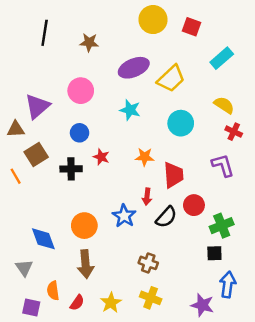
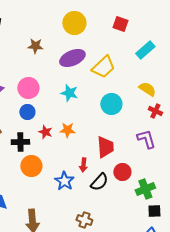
yellow circle: (153, 20) -> (74, 23), moved
brown star: (89, 42) -> (35, 46), moved
pink circle: (81, 91) -> (28, 88), moved
orange star: (145, 157) -> (67, 130), moved
orange circle: (84, 226) -> (31, 166), moved
black square: (214, 253) -> (154, 211), moved

